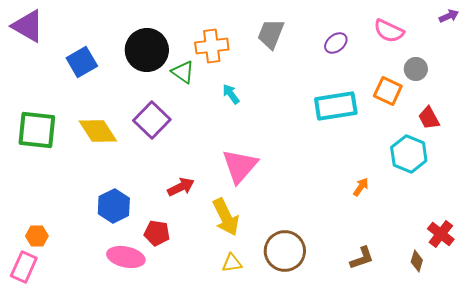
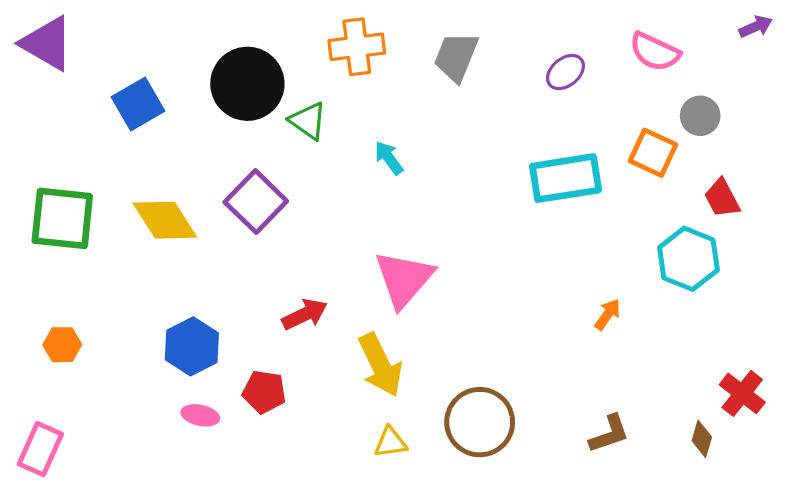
orange cross: (212, 46) -> (357, 47), moved
orange hexagon: (37, 236) -> (62, 345), moved
pink ellipse: (126, 257) -> (200, 415), moved, size x0.6

